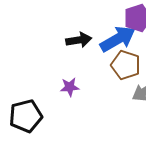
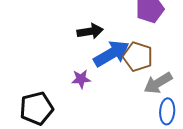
blue arrow: (118, 39) -> (111, 54), moved

